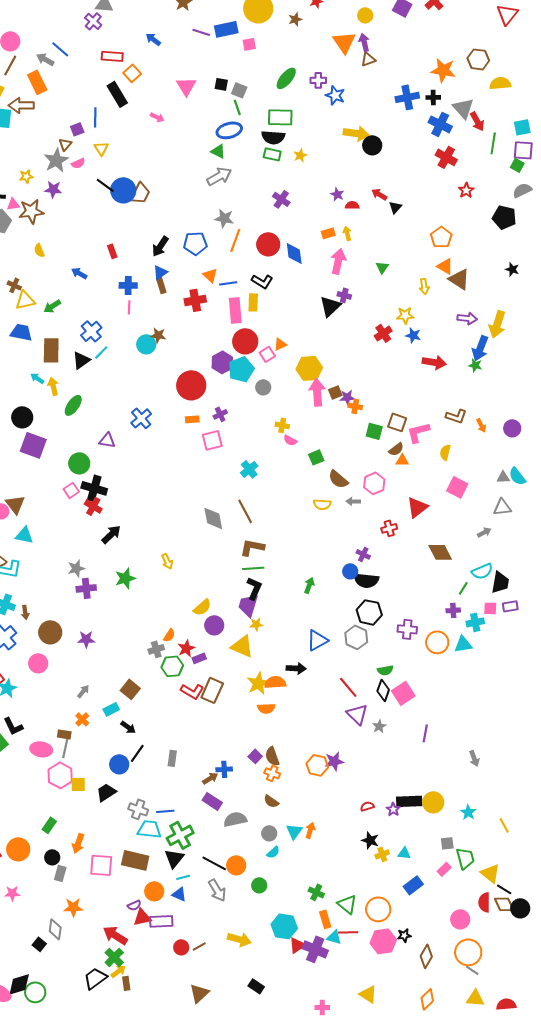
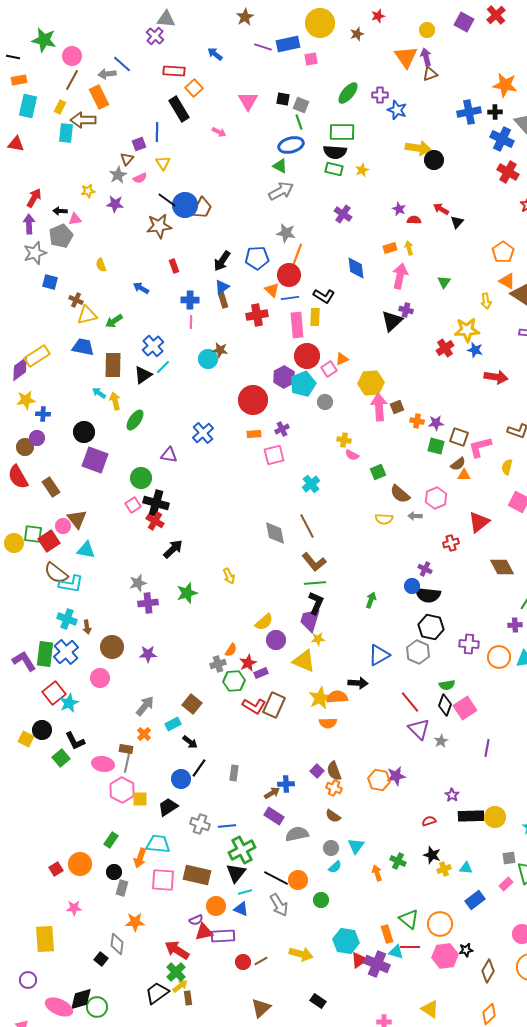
gray arrow: (45, 59) -> (107, 74), turned -36
gray star: (56, 160) -> (118, 175), size x0.7
brown star: (31, 211) -> (159, 226), moved
red circle: (268, 244) -> (289, 275), moved
yellow star: (405, 315) -> (467, 330), size x1.4
purple star: (347, 397) -> (436, 423), moved
brown L-shape: (252, 547) -> (314, 562), turned -140
gray arrow: (83, 691) -> (145, 706), size x1.5
purple star: (393, 809) -> (452, 795), moved
cyan trapezoid: (149, 829) -> (158, 844), moved
orange arrow: (310, 830) -> (377, 873), moved, turned -35
green cross: (316, 892) -> (398, 861), moved

